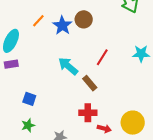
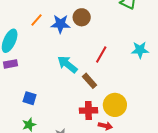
blue star: (62, 25) -> (60, 24), turned -30
yellow circle: (133, 123) -> (115, 105), moved

